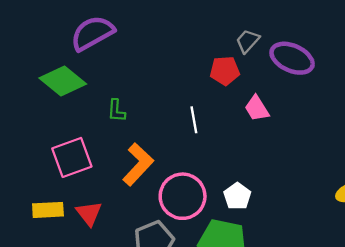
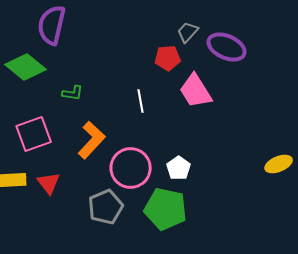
purple semicircle: (92, 33) -> (52, 25), turned -48
pink trapezoid: (257, 108) -> (196, 91), size x1.5
green L-shape: (116, 111) -> (73, 93), turned -85

